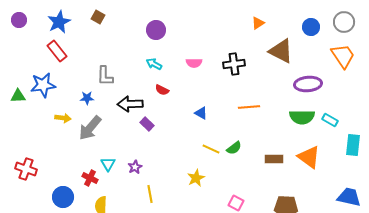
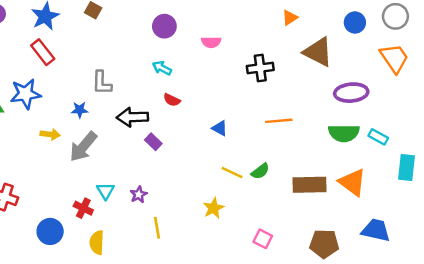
pink semicircle: (194, 63) -> (211, 42), moved
brown rectangle: (274, 159) -> (309, 185), size x1.5
blue trapezoid: (349, 197) -> (376, 230), moved

